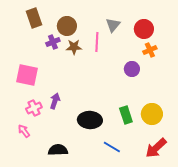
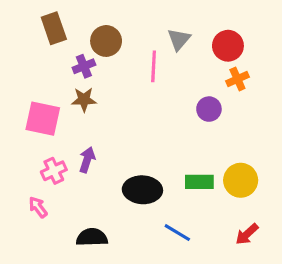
brown star: (74, 47) -> (84, 100), moved
green rectangle: (126, 115) -> (199, 182), turned -72
red arrow: (156, 148) -> (247, 234), size x0.7

